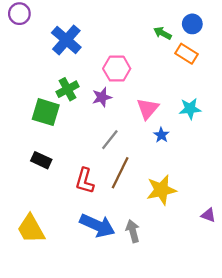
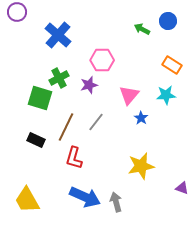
orange rectangle: (187, 54) -> (172, 65), moved
brown line: (120, 173) -> (66, 127), moved

